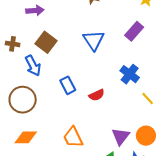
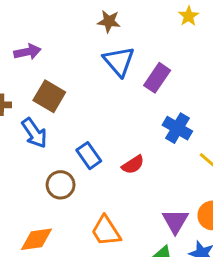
purple rectangle: (134, 31) -> (157, 78), moved
blue triangle: (94, 40) -> (119, 61), moved
brown circle: (23, 100) -> (61, 185), moved, size x0.7

